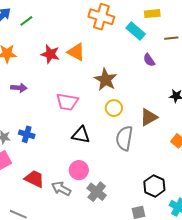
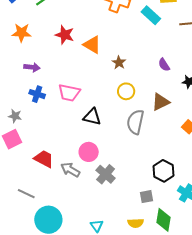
orange triangle: (76, 52) -> (92, 45), moved
purple semicircle: (149, 60) -> (164, 65), moved
brown star: (106, 80) -> (119, 63), size x0.6
pink trapezoid: (67, 102) -> (69, 93), moved
blue cross: (27, 134) -> (37, 94), moved

